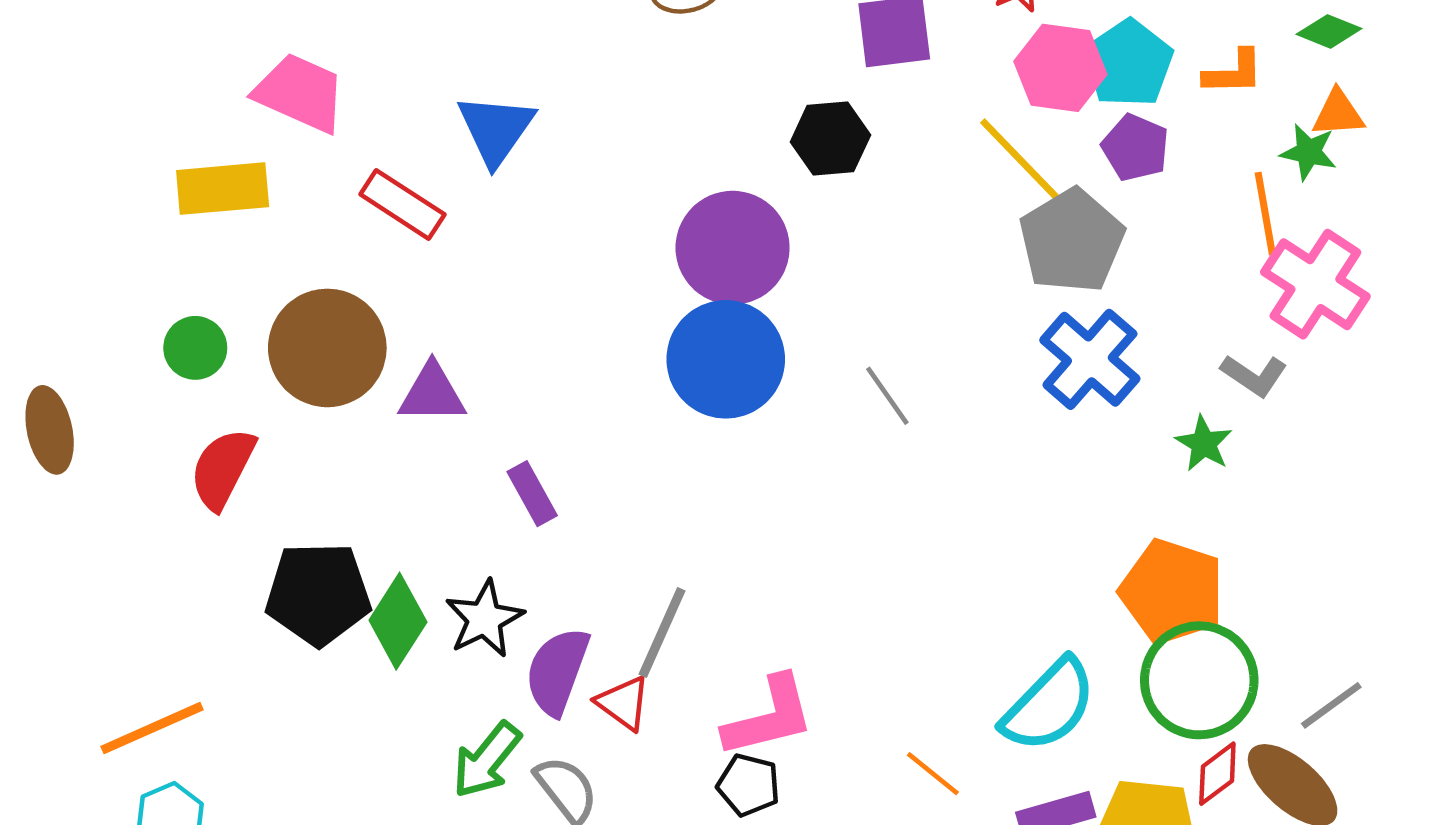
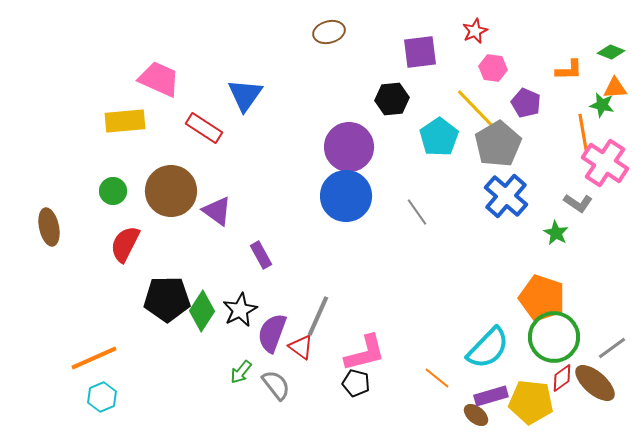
cyan pentagon: (1129, 63) -> (439, 137), moved
pink hexagon: (1060, 68) -> (493, 68), size x0.7
purple triangle: (432, 393) -> (217, 211), turned 36
green arrow: (487, 760) -> (241, 372), size x0.7

